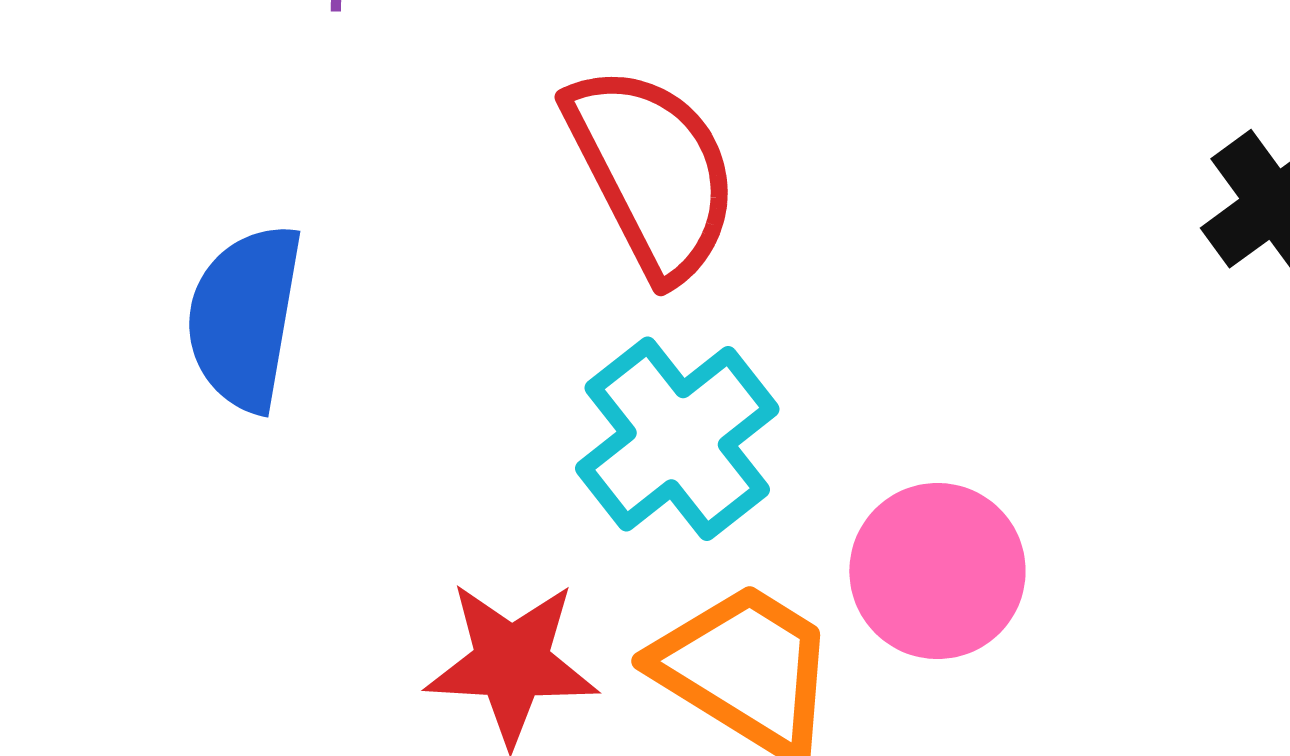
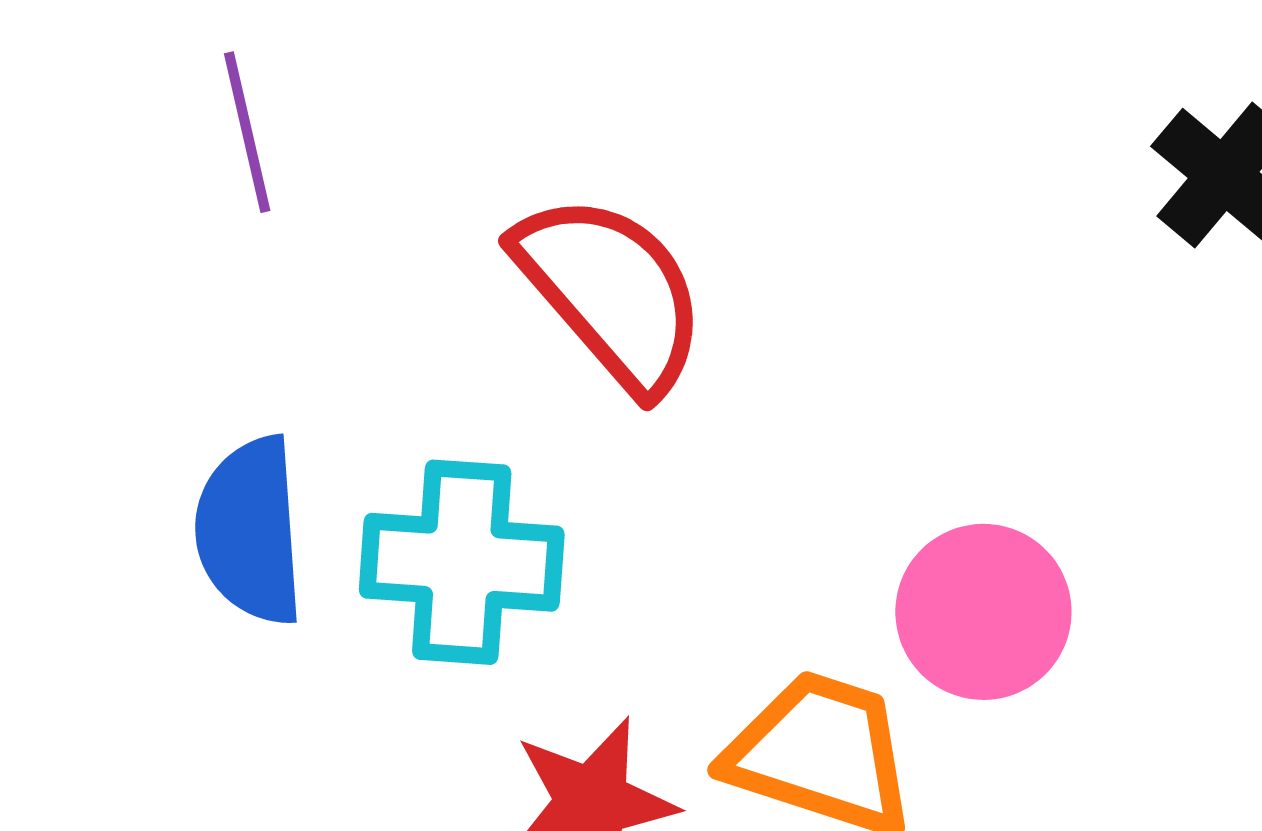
cyan cross: (677, 439) -> (462, 562), moved, turned -34

